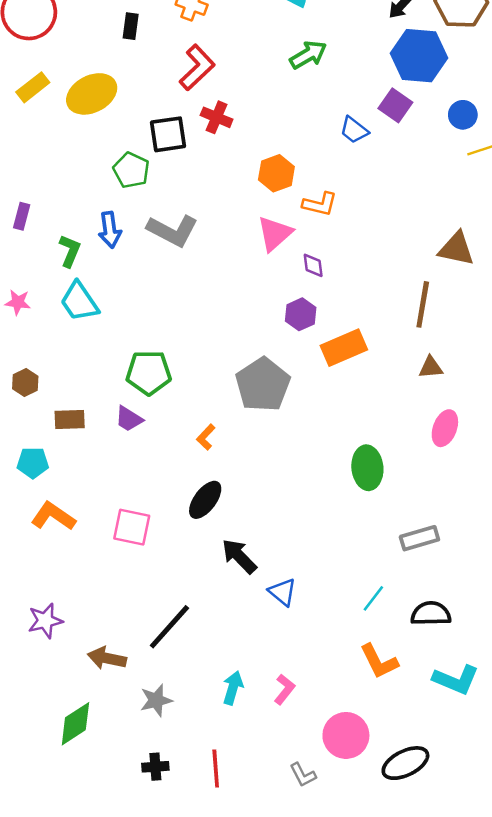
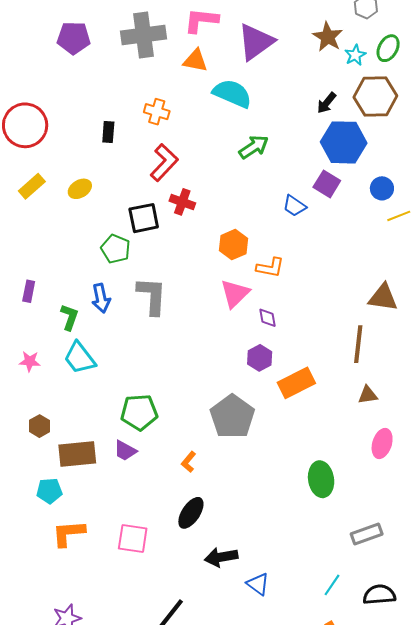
yellow ellipse: (92, 94) -> (80, 189), size x0.6
gray L-shape: (173, 231) -> (152, 296), turned -111
brown rectangle: (70, 420) -> (77, 454), size x1.5
orange L-shape: (53, 516) -> (68, 533), turned -36
black arrow: (239, 556) -> (221, 557), turned -52

